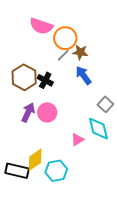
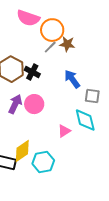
blue arrow: (83, 75) -> (72, 79), moved
gray square: (105, 104) -> (92, 96), turned -35

